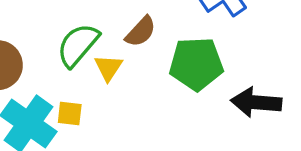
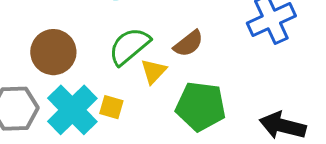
green pentagon: (196, 64) -> (201, 106), moved

